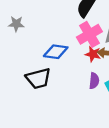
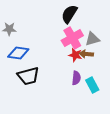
blue diamond: (56, 52) -> (18, 53), moved

